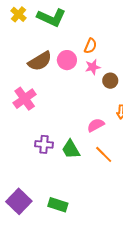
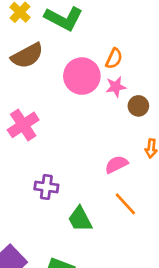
pink circle: (67, 60) -> (82, 76), size x1.4
brown semicircle: (40, 61) -> (27, 56), moved
green trapezoid: (71, 149) -> (80, 219), moved

